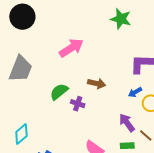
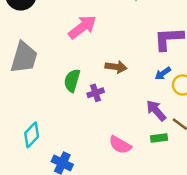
green semicircle: (59, 92) -> (72, 81), turned -30
purple cross: (78, 104) -> (96, 93), turned -32

